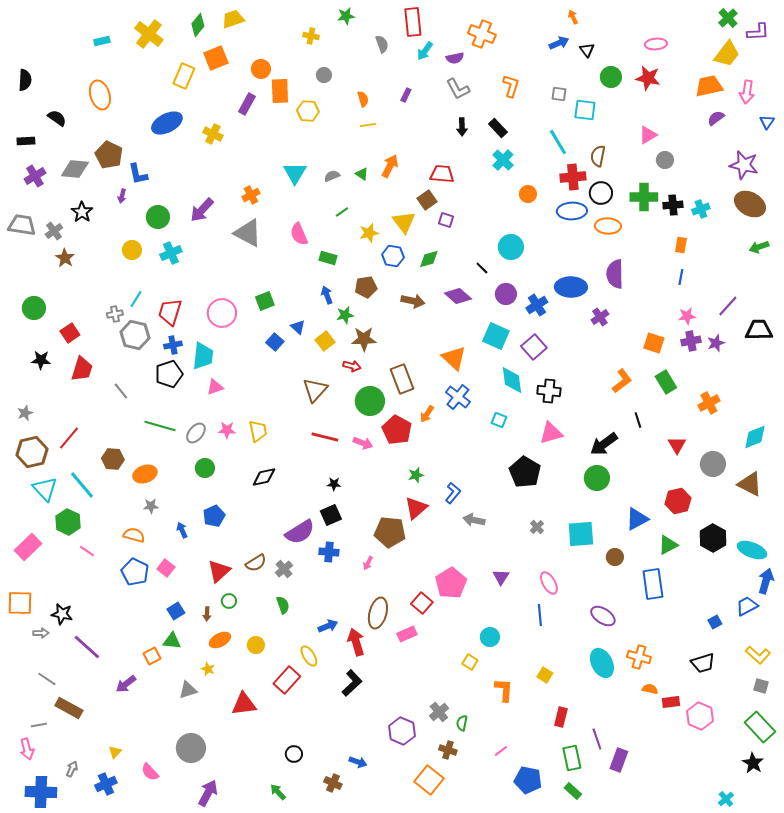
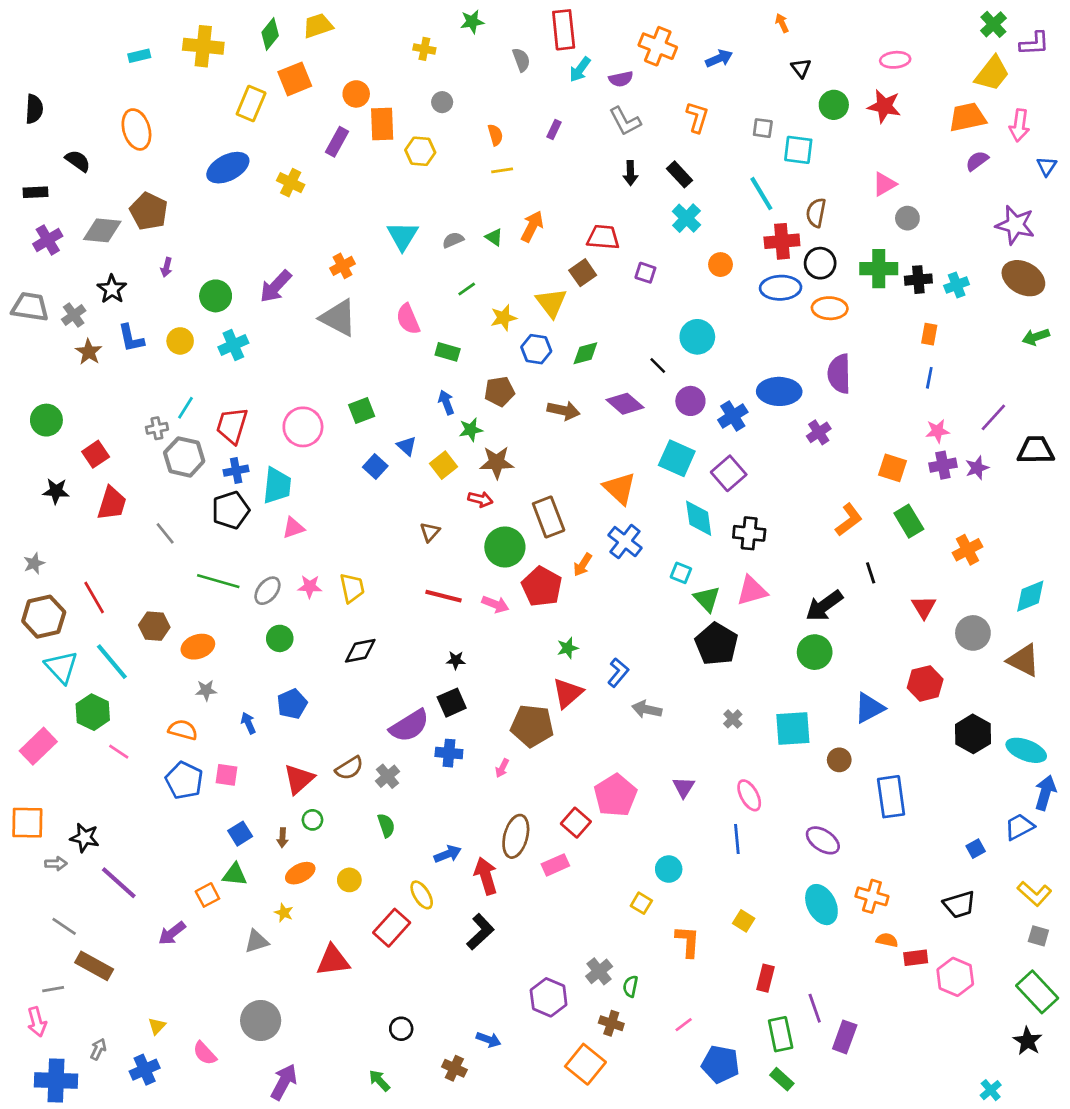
yellow cross: (149, 34) -> (203, 46), turned -32
blue arrow: (559, 43) -> (719, 58), moved
blue L-shape: (138, 174) -> (131, 338), moved
purple square: (446, 220) -> (645, 273), moved
brown triangle: (315, 390) -> (430, 532), size x0.6
red line: (69, 438) -> (94, 597), turned -70
green triangle: (668, 545) -> (707, 599), moved, turned -45
pink square: (166, 568) -> (227, 775), turned -30

